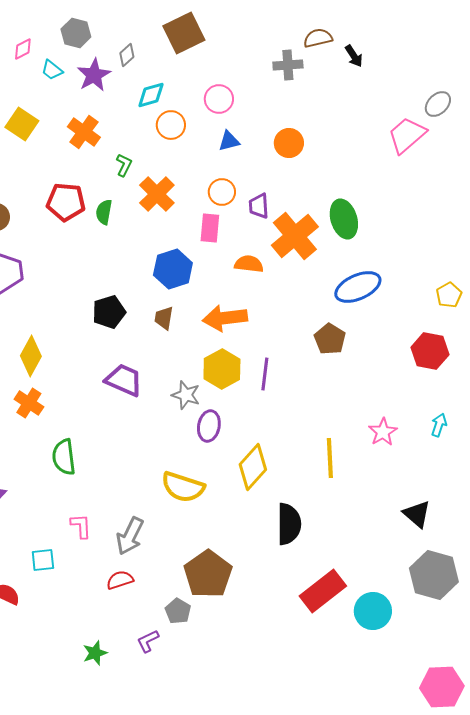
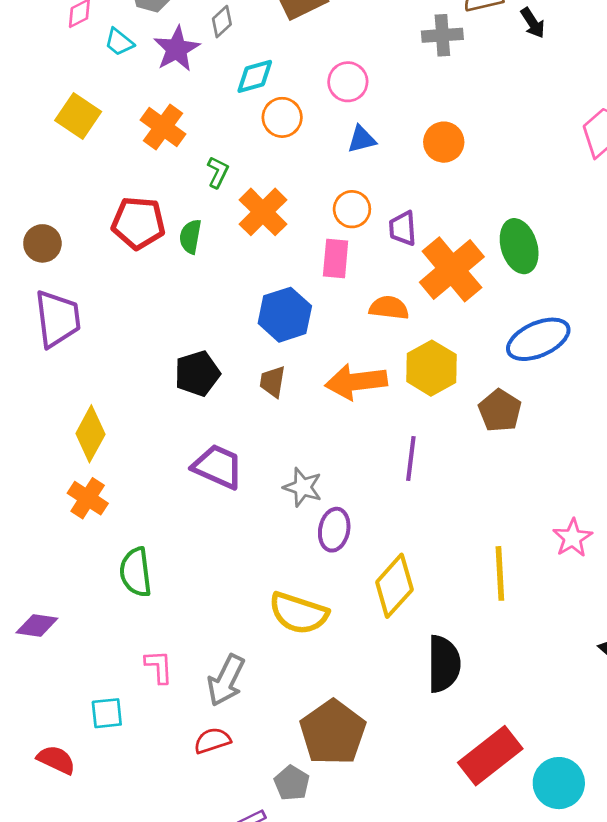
yellow hexagon: (222, 369) -> (431, 368), moved

